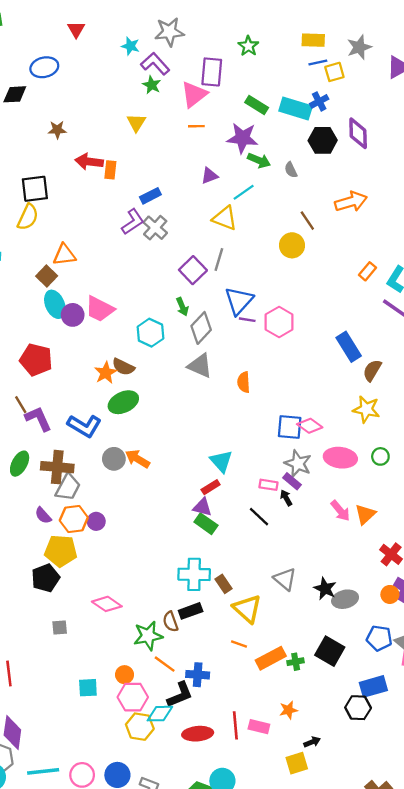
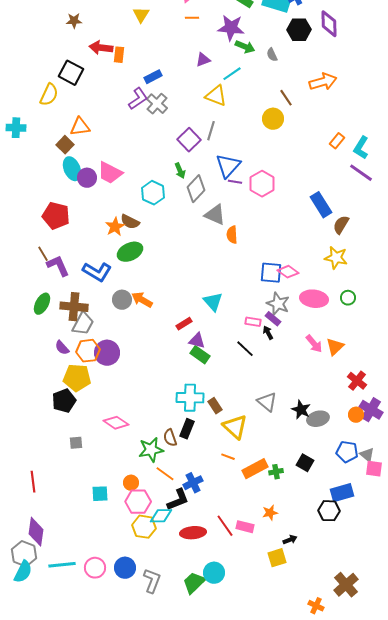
black square: (35, 189) -> (71, 73), moved, turned 35
gray triangle: (200, 366) -> (215, 215), moved
red rectangle: (211, 487) -> (184, 324), moved
purple circle: (96, 521) -> (107, 353), size x1.6
black rectangle: (191, 611) -> (187, 429), turned -48
black square: (330, 651) -> (305, 463), size x0.7
blue cross: (198, 675) -> (193, 483), turned -30
red line: (235, 725) -> (225, 526), turned -30

